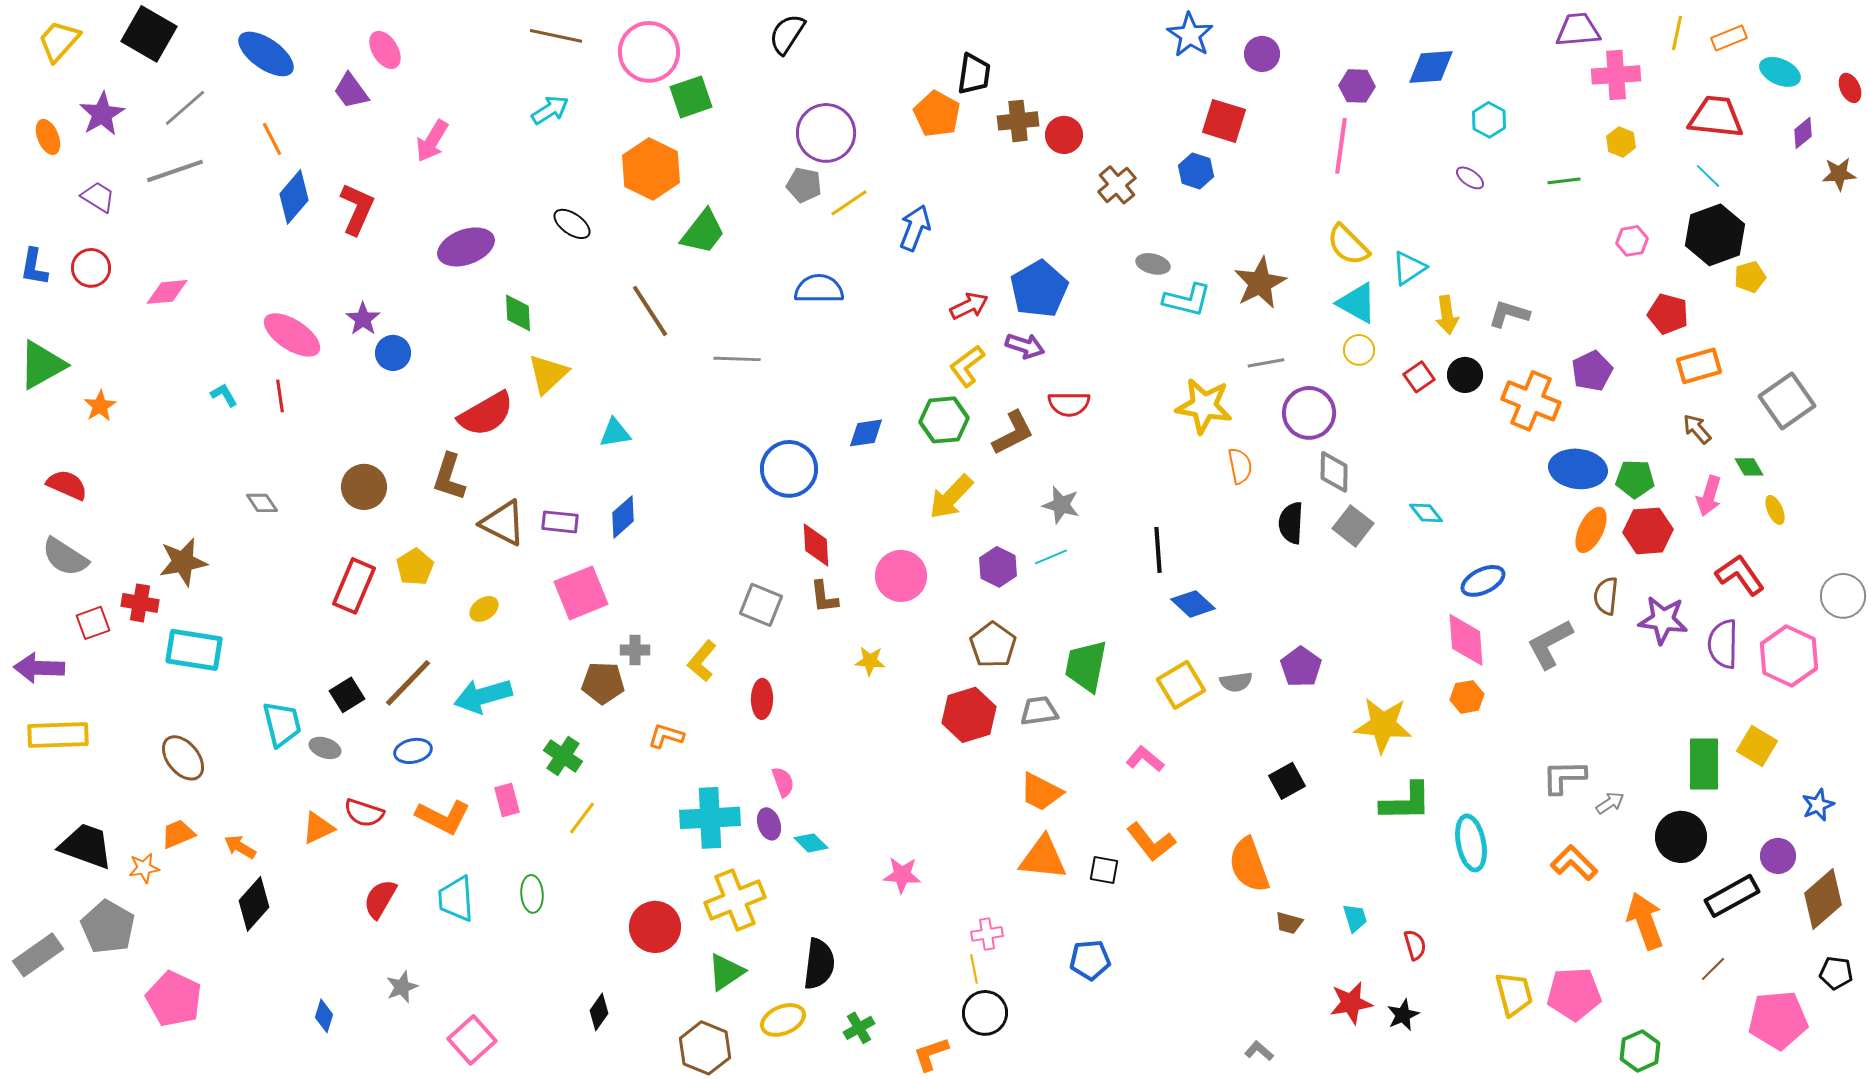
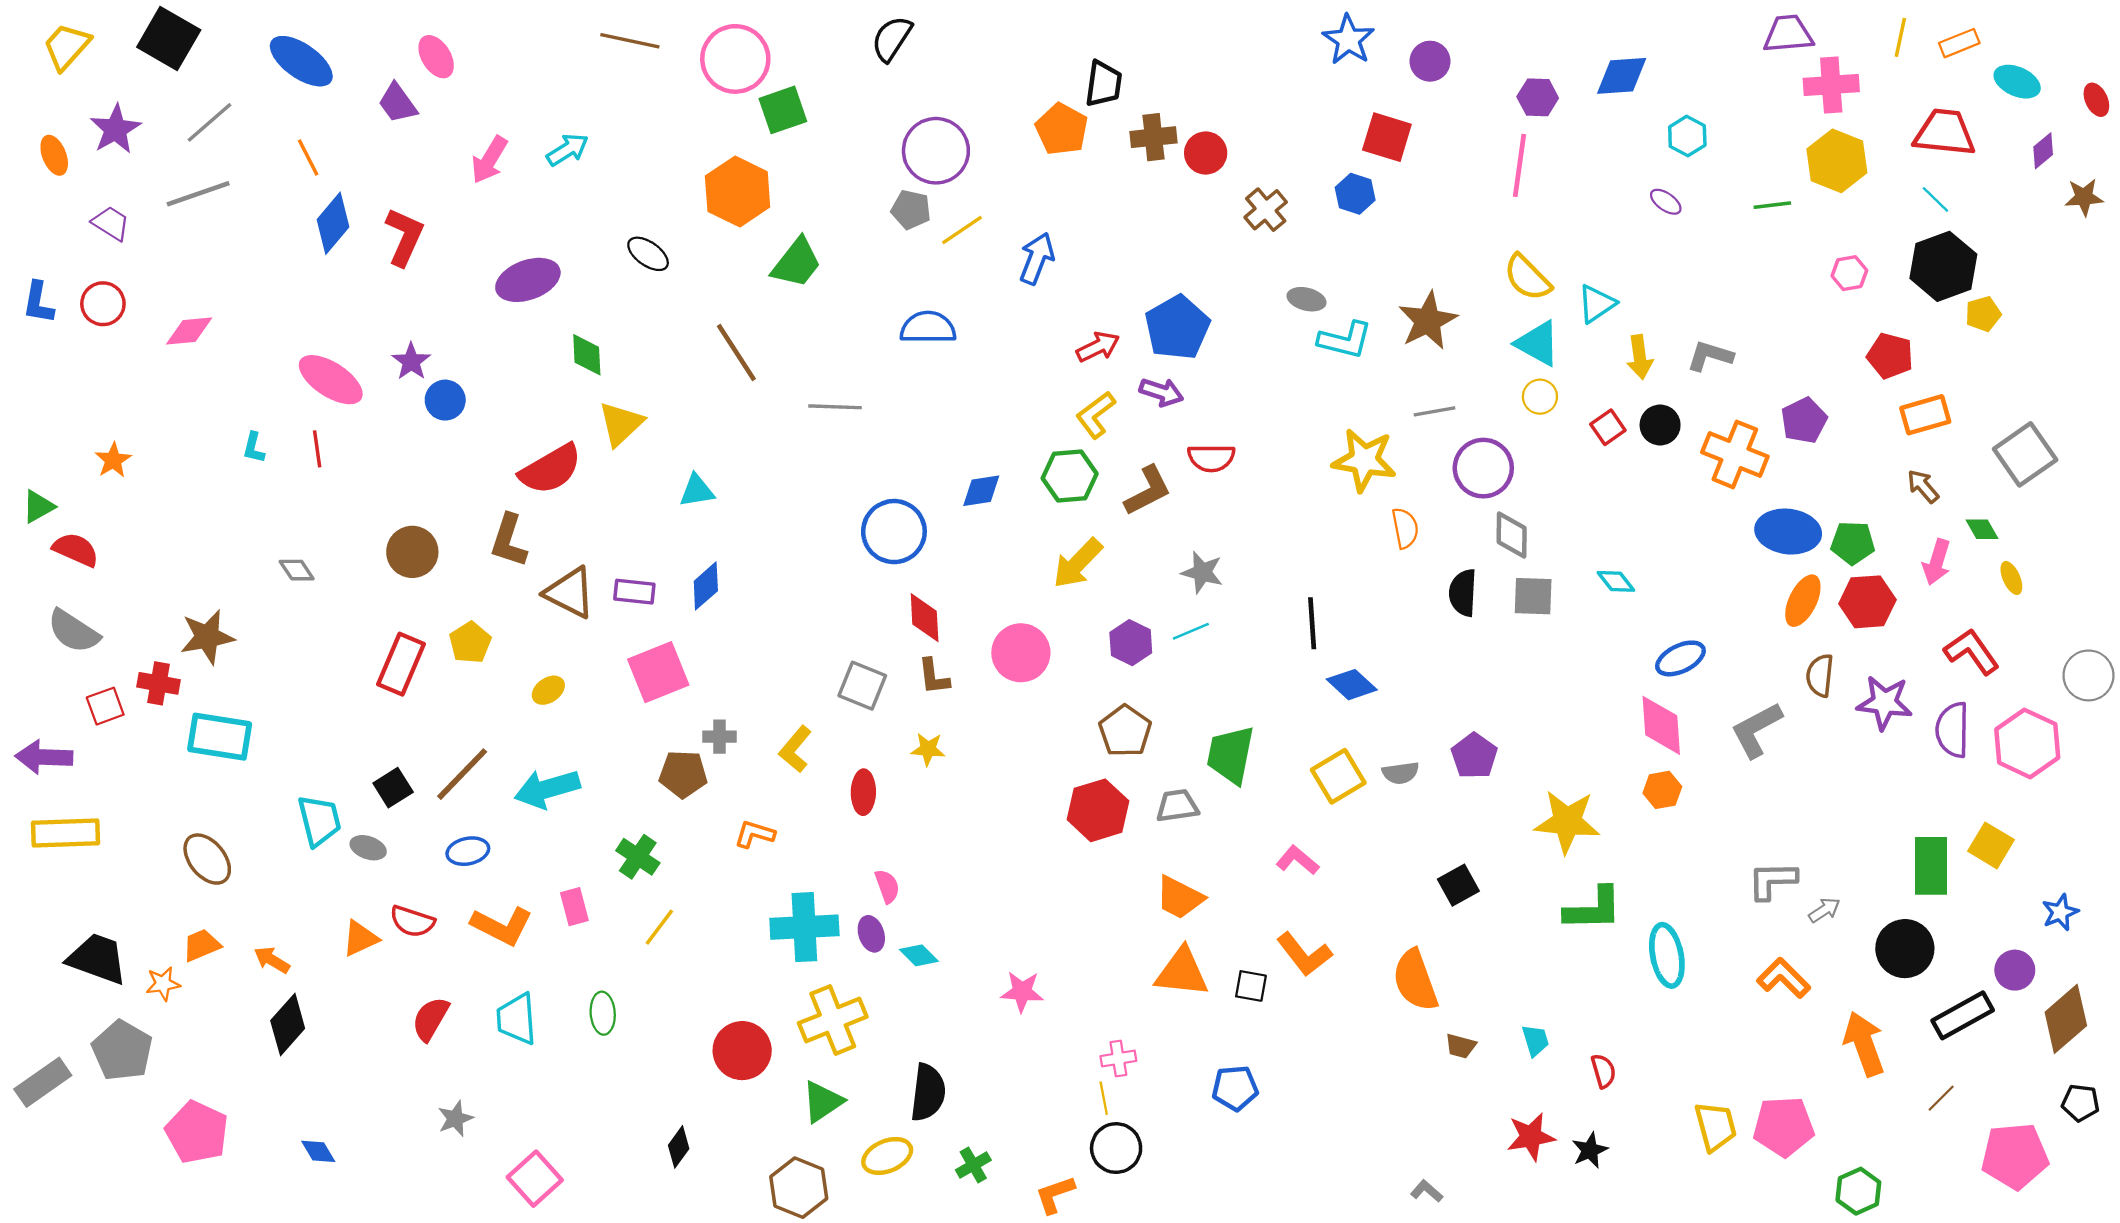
cyan arrow: (550, 110) -> (568, 150), moved
yellow hexagon: (1621, 142) -> (1837, 161), size x1.8
green triangle: (42, 365) -> (38, 507), moved, size x0.6
cyan L-shape: (224, 395) -> (254, 448), turned -136
gray square: (1353, 526) -> (1533, 596), turned -36
yellow star: (870, 661) -> (928, 749), moved
blue diamond: (324, 1016) -> (318, 1151), moved, turned -48

